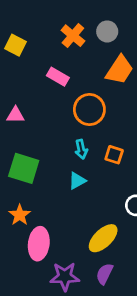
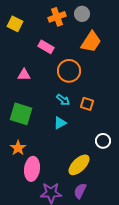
orange cross: (73, 36) -> (57, 17), turned 30
pink triangle: (15, 115) -> (24, 75), moved
cyan arrow: (81, 149) -> (63, 100), turned -40

